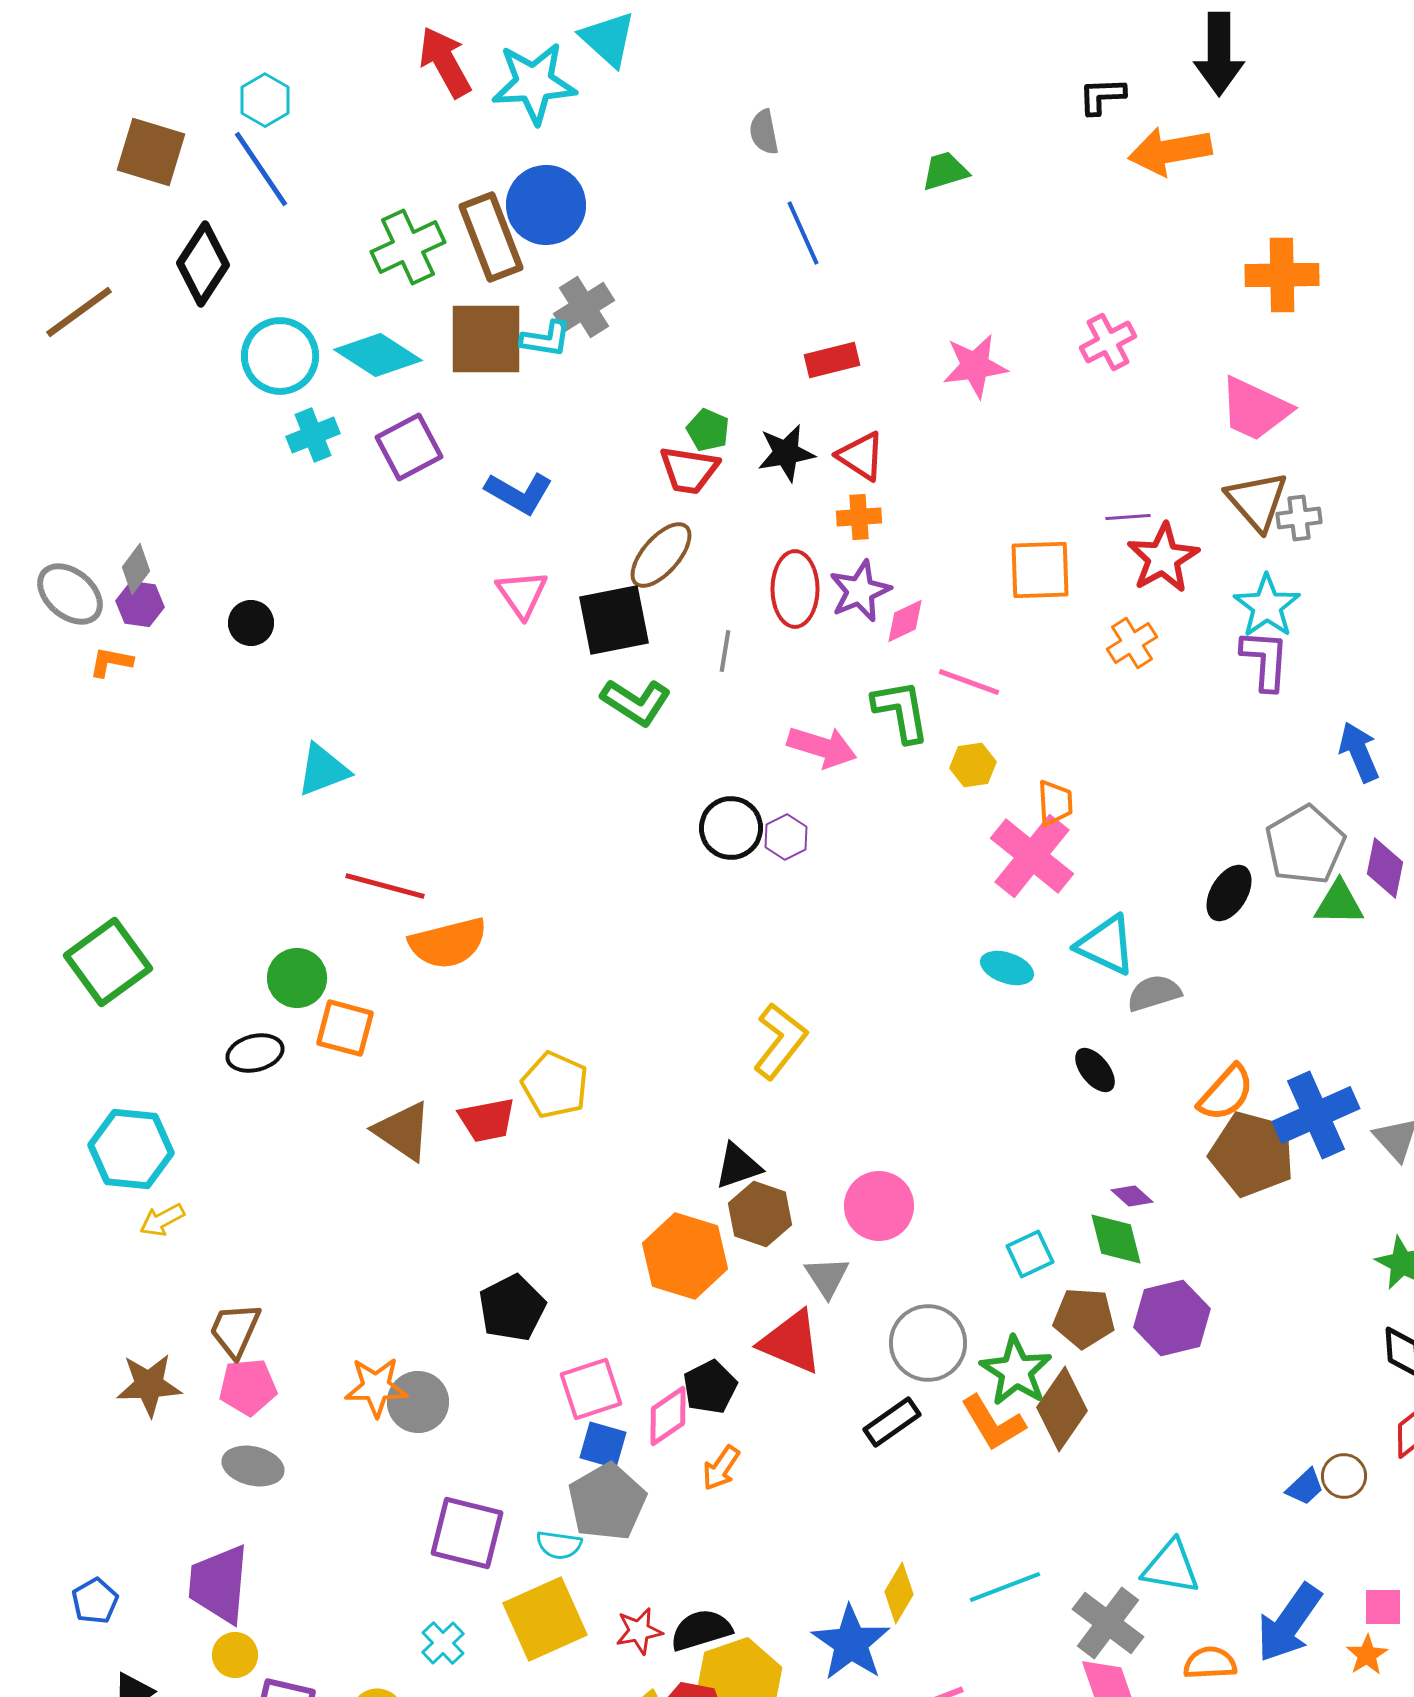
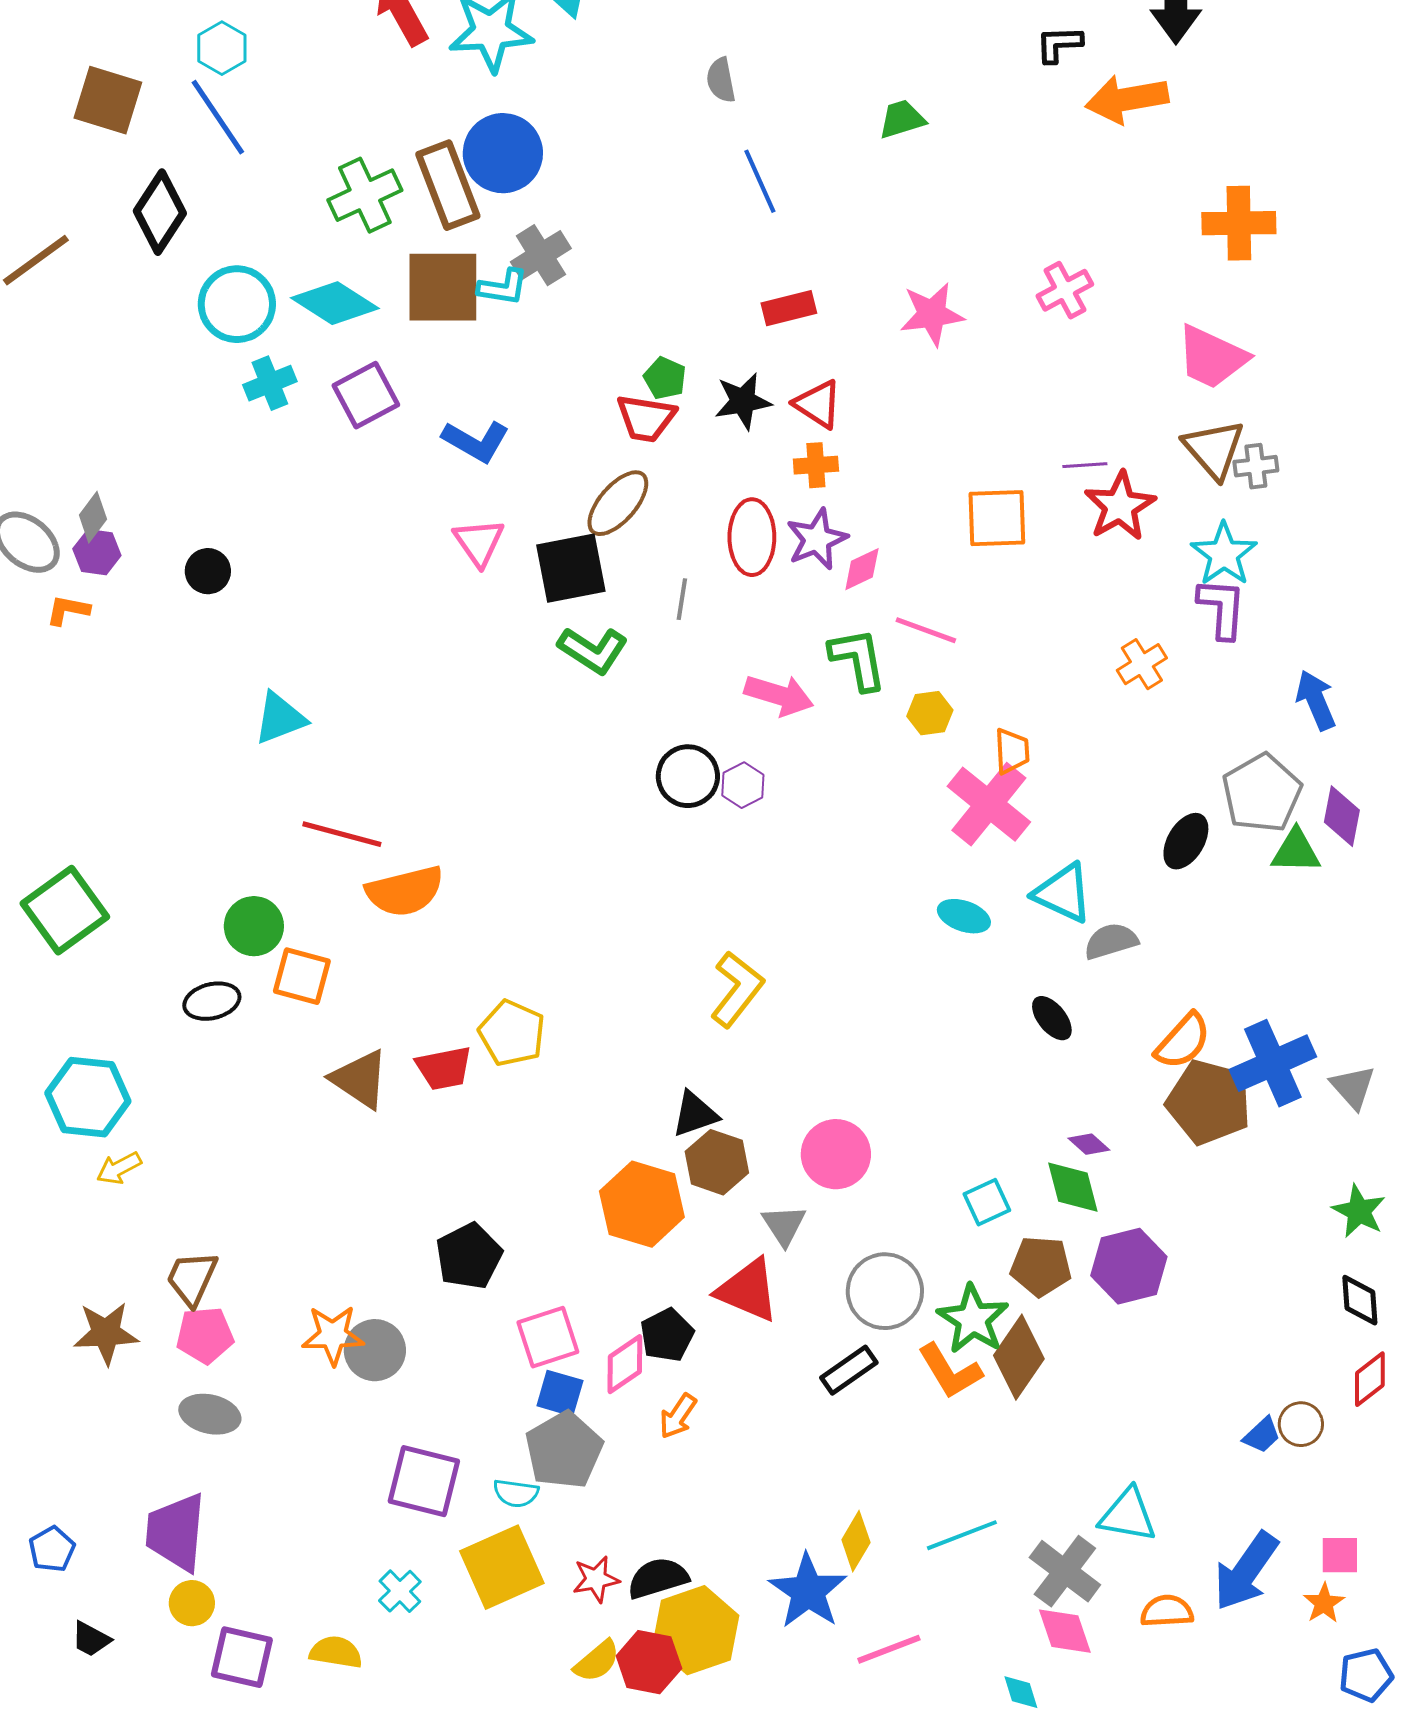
orange cross: (1132, 643) -> (1142, 664), moved

